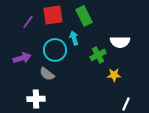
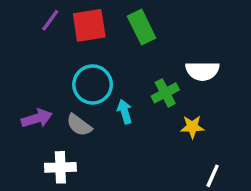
purple line: (28, 22) -> (50, 20), moved
cyan arrow: (74, 38) -> (125, 112), moved
purple arrow: (22, 58) -> (37, 118), moved

